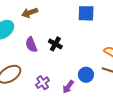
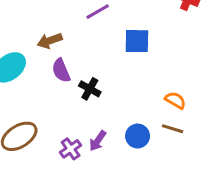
purple semicircle: (31, 45) -> (61, 71), moved
purple arrow: (68, 87) -> (98, 141), moved

